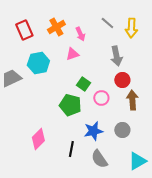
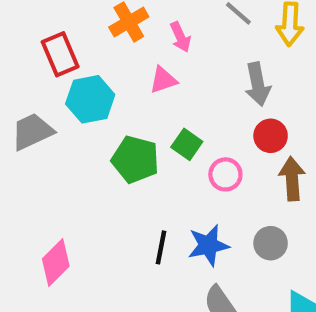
red rectangle: (24, 30) -> (60, 54), moved
green pentagon: (70, 105) -> (135, 159), moved
pink diamond: (38, 139) -> (56, 263), moved
black line: (71, 149) -> (161, 247), moved

